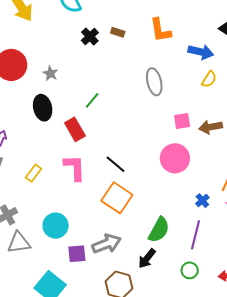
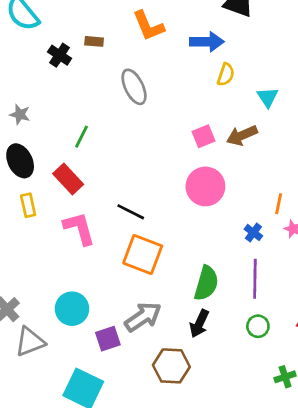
gray ellipse: (154, 82) -> (134, 87), moved
yellow rectangle: (34, 173) -> (28, 205), moved, turned -36

